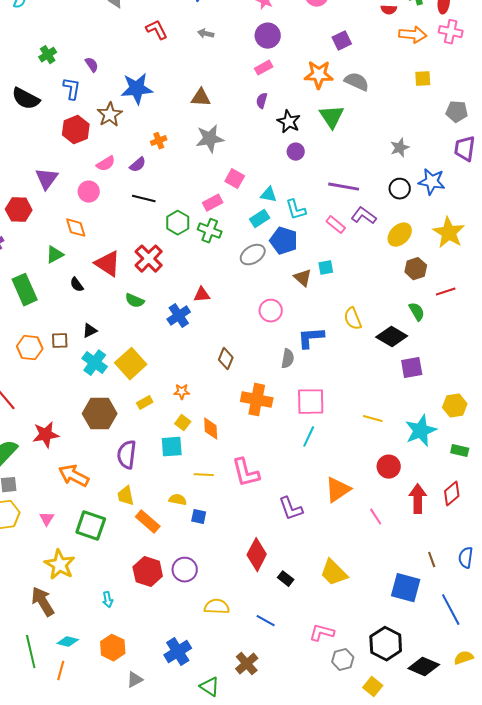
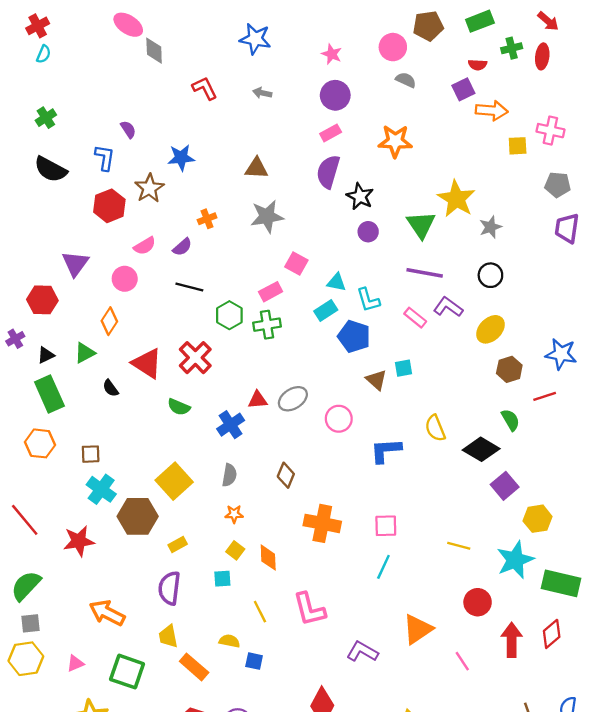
pink cross: (451, 32) -> (550, 131), moved
orange arrow: (413, 35) -> (492, 111), moved
purple square: (342, 41) -> (463, 89), moved
green cross: (48, 55) -> (46, 118), moved
gray semicircle: (357, 82) -> (406, 80), moved, size x0.7
blue star: (137, 89) -> (181, 158), size x0.7
purple semicircle: (262, 101) -> (328, 172), size x1.8
green triangle: (332, 117) -> (421, 225), moved
blue star: (432, 182) -> (561, 354), moved
orange diamond: (76, 228) -> (109, 321), turned 50
green cross: (210, 231) -> (267, 325), turned -30
yellow star: (449, 233) -> (456, 199), moved
gray ellipse: (253, 255) -> (293, 399), moved
black triangle: (90, 331) -> (46, 355), moved
orange hexagon: (30, 348) -> (40, 443), moved
gray semicircle: (288, 359) -> (229, 475), moved
cyan cross: (95, 363) -> (101, 489), moved
purple square: (412, 368) -> (505, 486), turned -30
pink square: (311, 402) -> (386, 526), size x0.7
yellow rectangle: (145, 403) -> (178, 545), moved
yellow hexagon: (455, 406) -> (538, 519), moved
brown hexagon: (100, 414) -> (138, 516), moved
red star: (46, 435) -> (79, 541), moved
cyan square: (172, 447) -> (222, 579), size x0.7
green rectangle: (460, 451) -> (561, 583), size x1.8
yellow line: (204, 475) -> (260, 612), turned 60
purple L-shape: (291, 509) -> (362, 652), turned 140
pink triangle: (47, 519) -> (75, 663), turned 35

